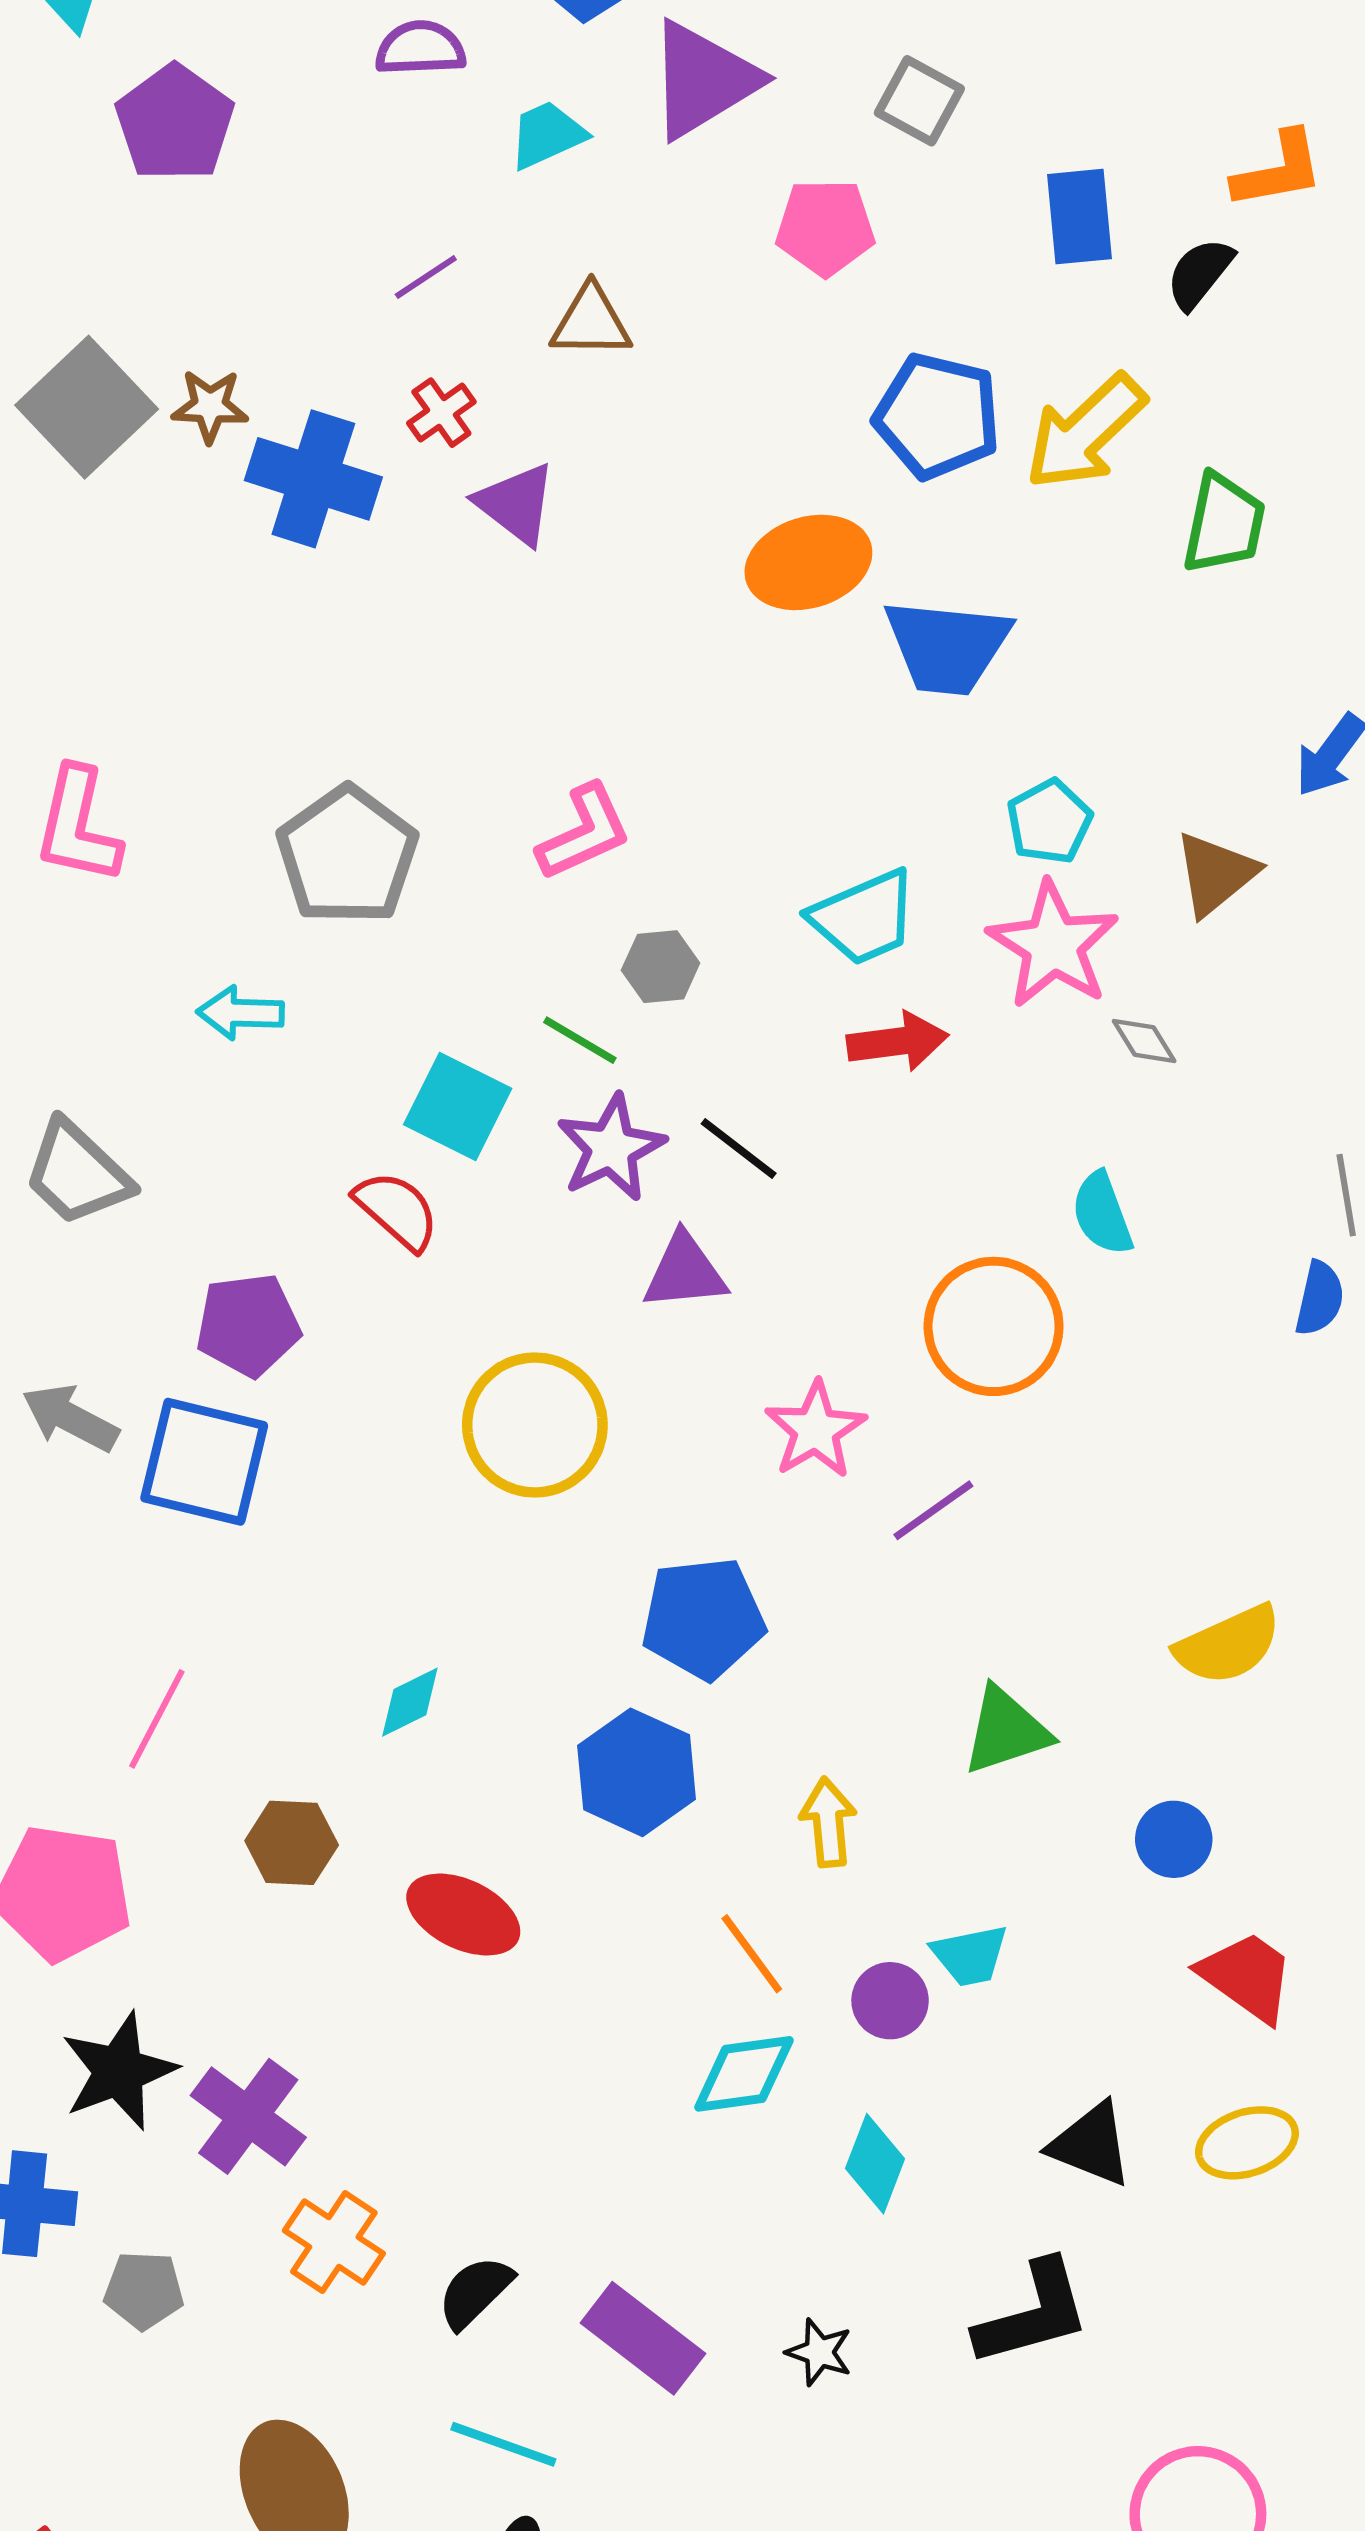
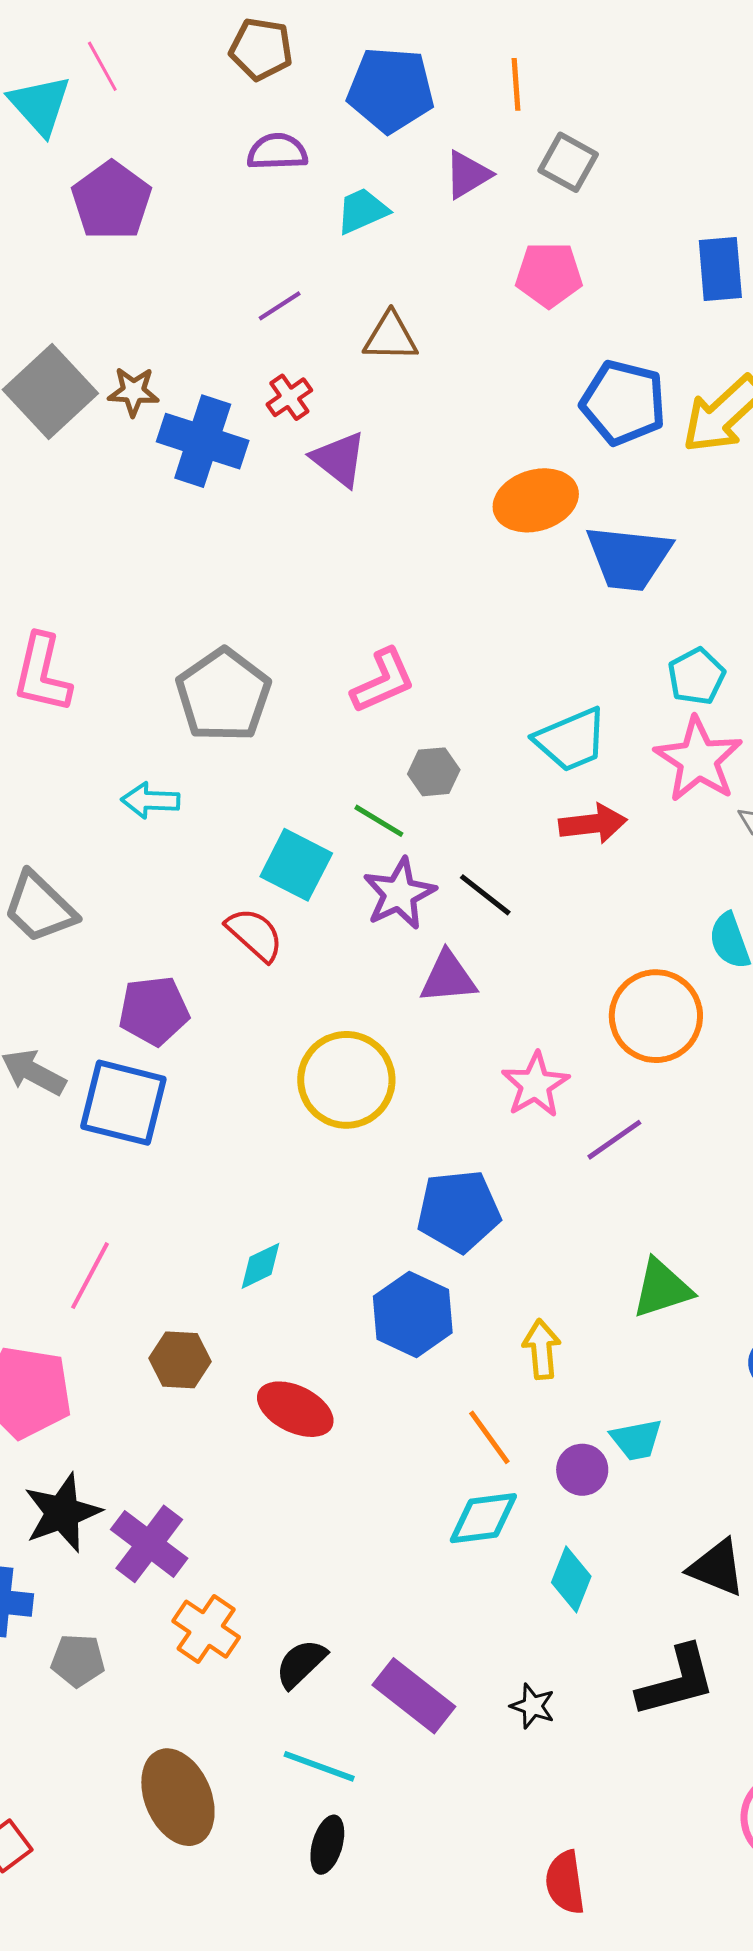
purple triangle: (703, 80) -> (468, 175), size x0.6
gray square: (919, 101) -> (568, 162), moved

